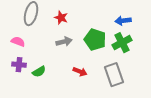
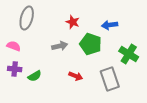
red star: (61, 18) -> (73, 22), moved
blue arrow: (123, 21) -> (110, 25), moved
green cross: (122, 43) -> (129, 54), moved, turned -30

